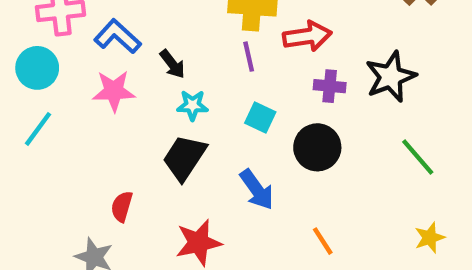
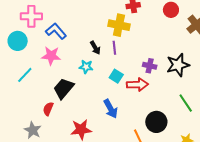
red arrow: (307, 36) -> (137, 85), moved
black arrow: (172, 64) -> (95, 48), moved
cyan line: (38, 129) -> (25, 75), moved
black circle: (317, 147) -> (156, 122), moved
black trapezoid: (184, 158) -> (64, 88), moved

